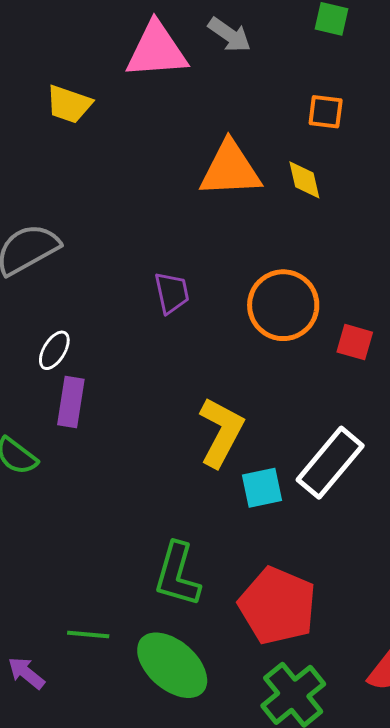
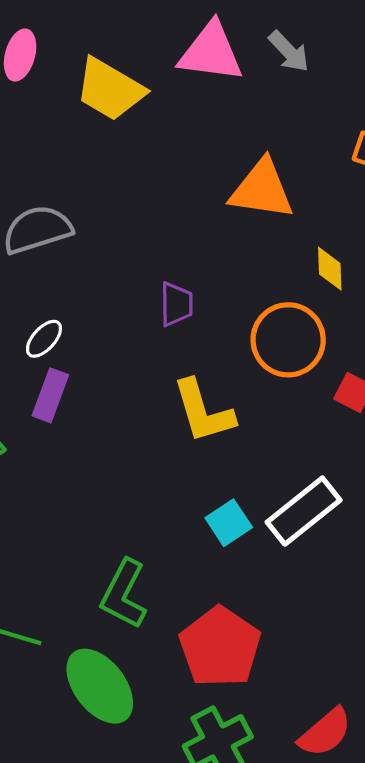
yellow trapezoid: (69, 104) -> (110, 89), size x1.5
yellow diamond: (304, 180) -> (330, 269), moved
yellow L-shape: (221, 432) -> (203, 411), moved, turned 124
cyan square: (262, 488) -> (229, 523), turned -33

